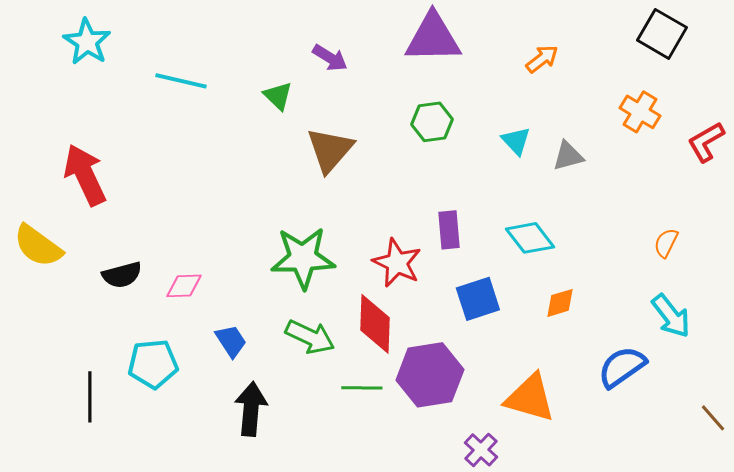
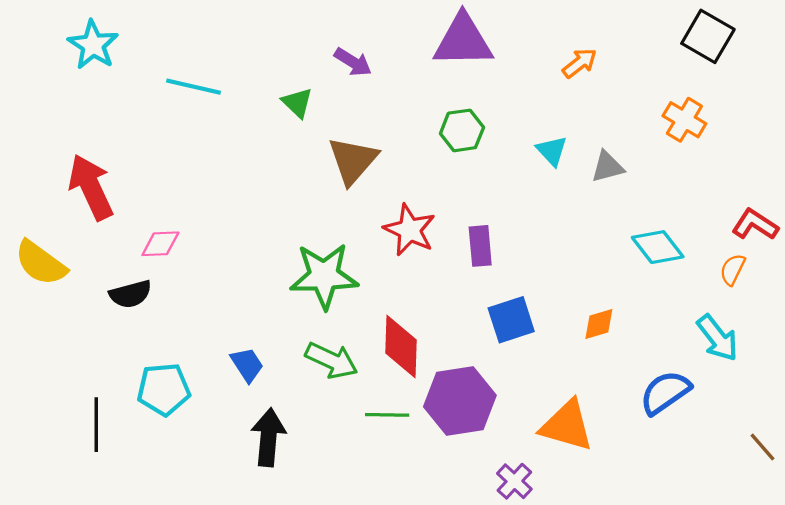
red L-shape: (706, 142) -> (755, 225), moved, turned 63
cyan diamond: (530, 238) -> (658, 247), moved
orange semicircle: (666, 243) -> (733, 269), moved
red star: (397, 263) -> (410, 230), moved
pink diamond: (184, 286) -> (160, 244), moved

